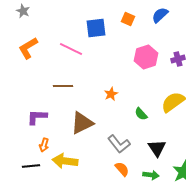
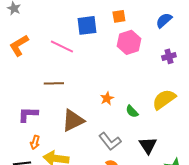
blue semicircle: (160, 15) -> (164, 20), moved
orange square: (128, 19) -> (119, 16), turned -32
pink hexagon: (146, 57) -> (129, 42), moved
orange star: (111, 94) -> (107, 98), moved

